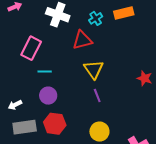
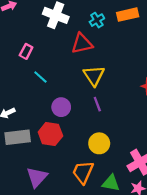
pink rectangle: (31, 48) -> (26, 51), size x0.6
cyan line: (45, 71) -> (40, 77), turned 40
purple circle: (48, 96) -> (61, 107), moved

